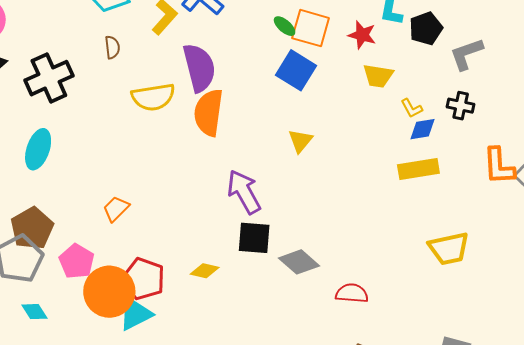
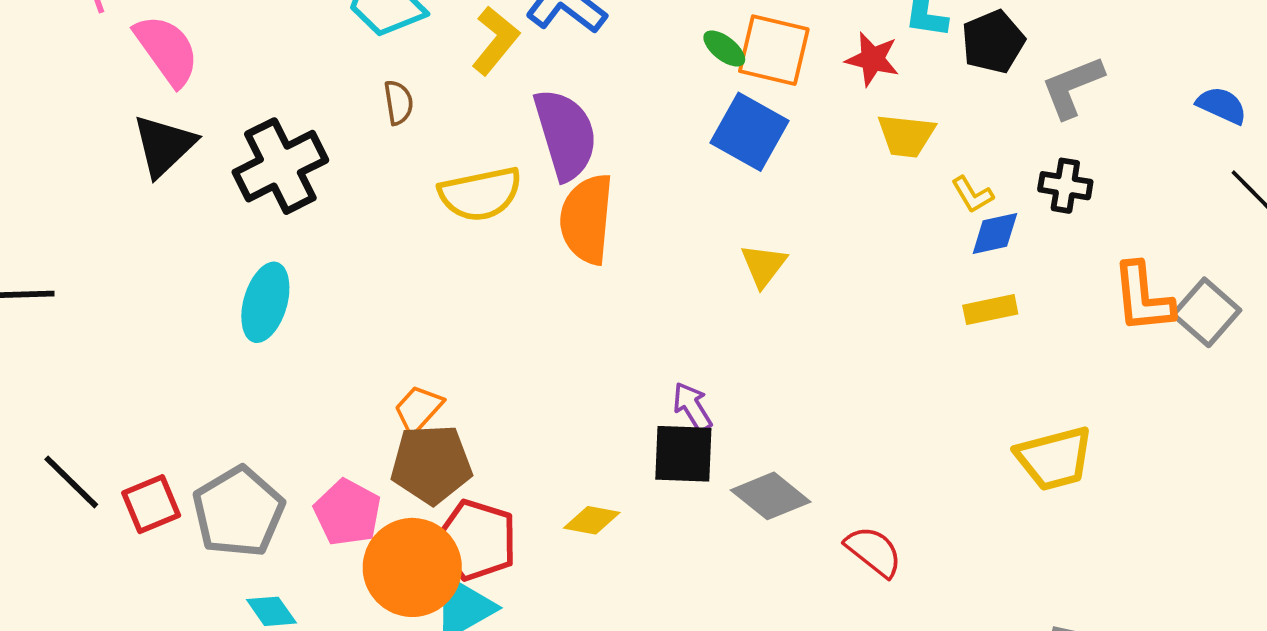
yellow rectangle: (418, 169) -> (990, 310), size x0.7
purple arrow: (244, 192) -> (692, 407), moved, size x0.6
brown pentagon: (32, 228) -> (431, 464), moved, turned 30
red semicircle: (352, 293) -> (874, 551), turned 36

